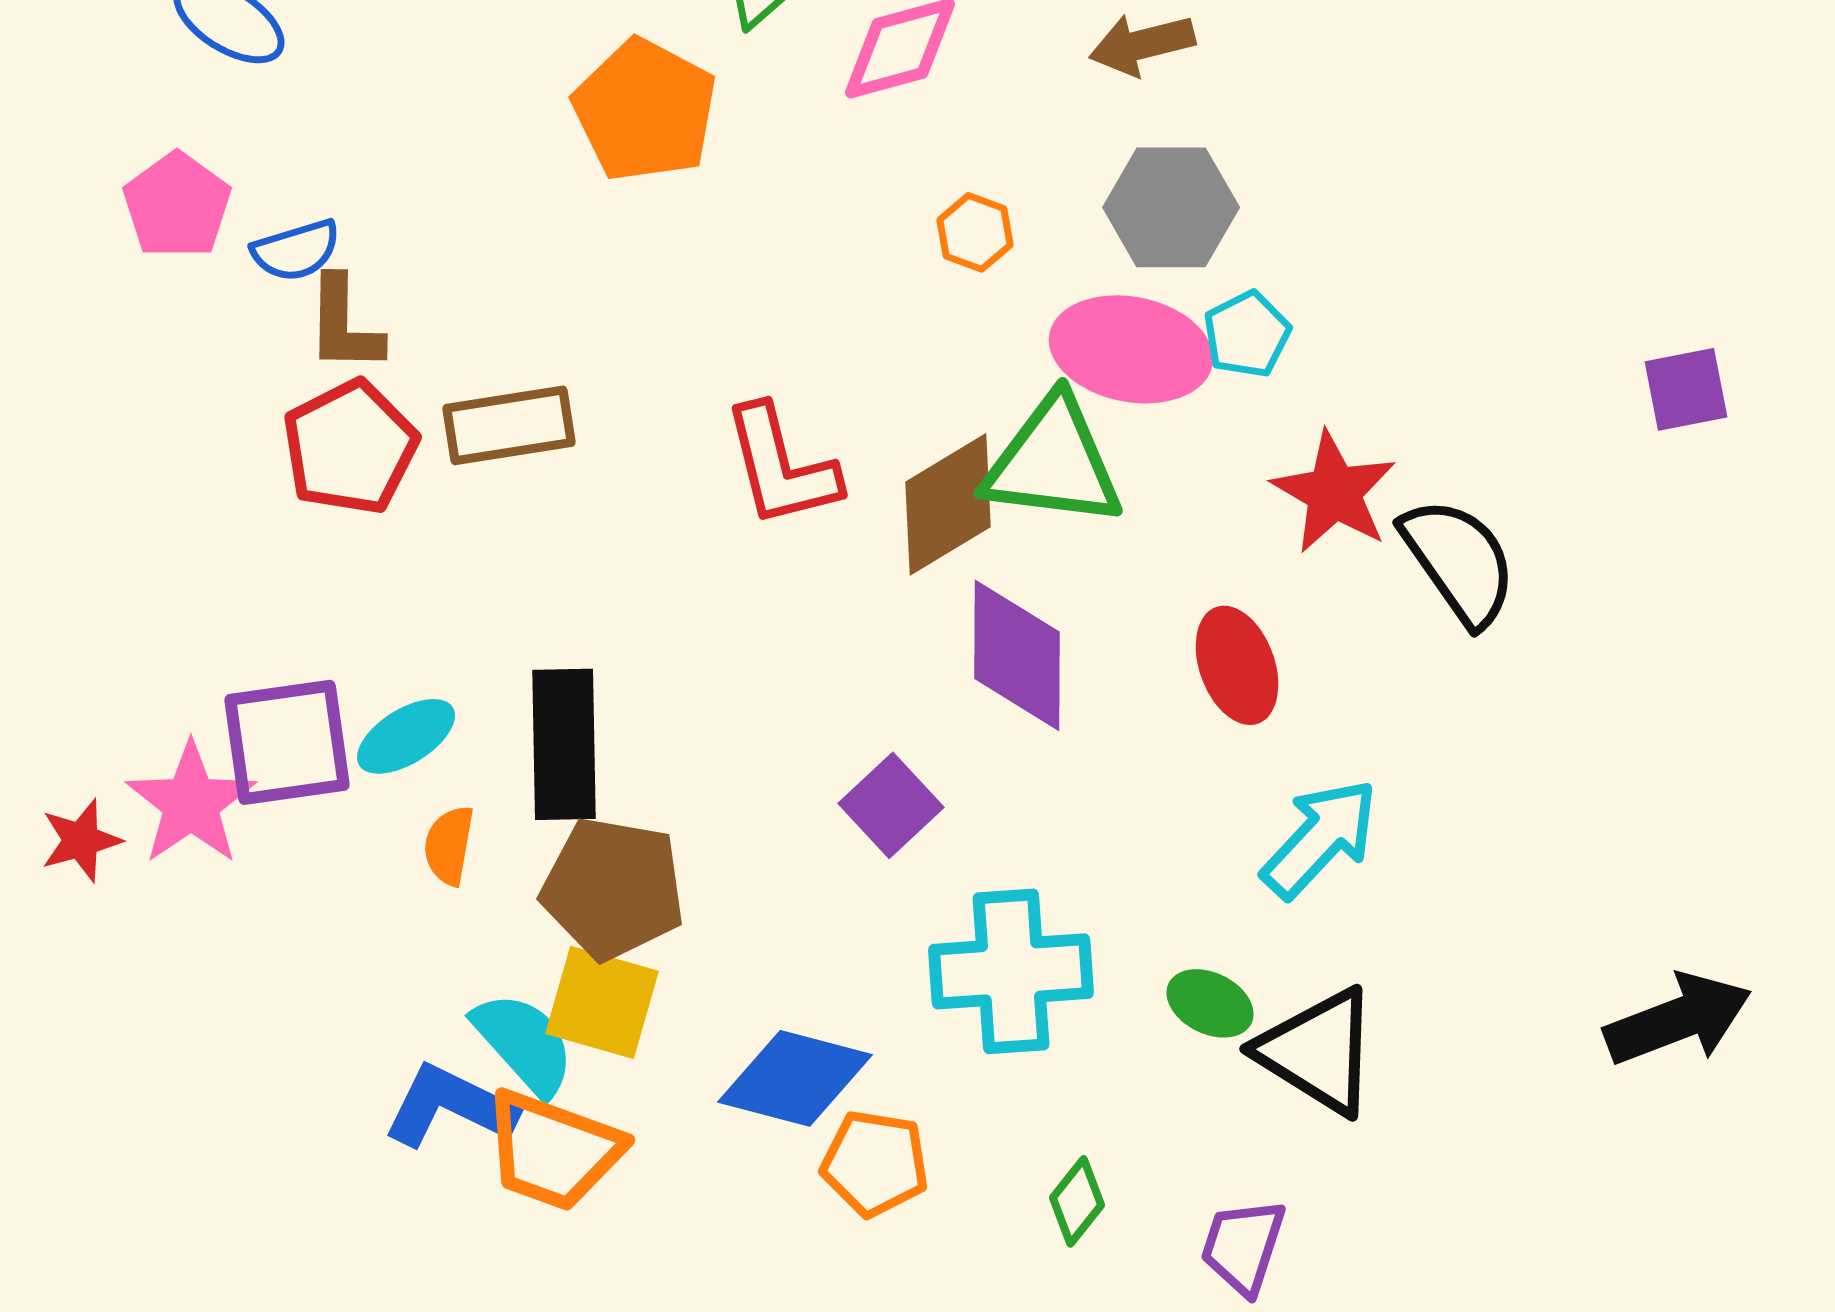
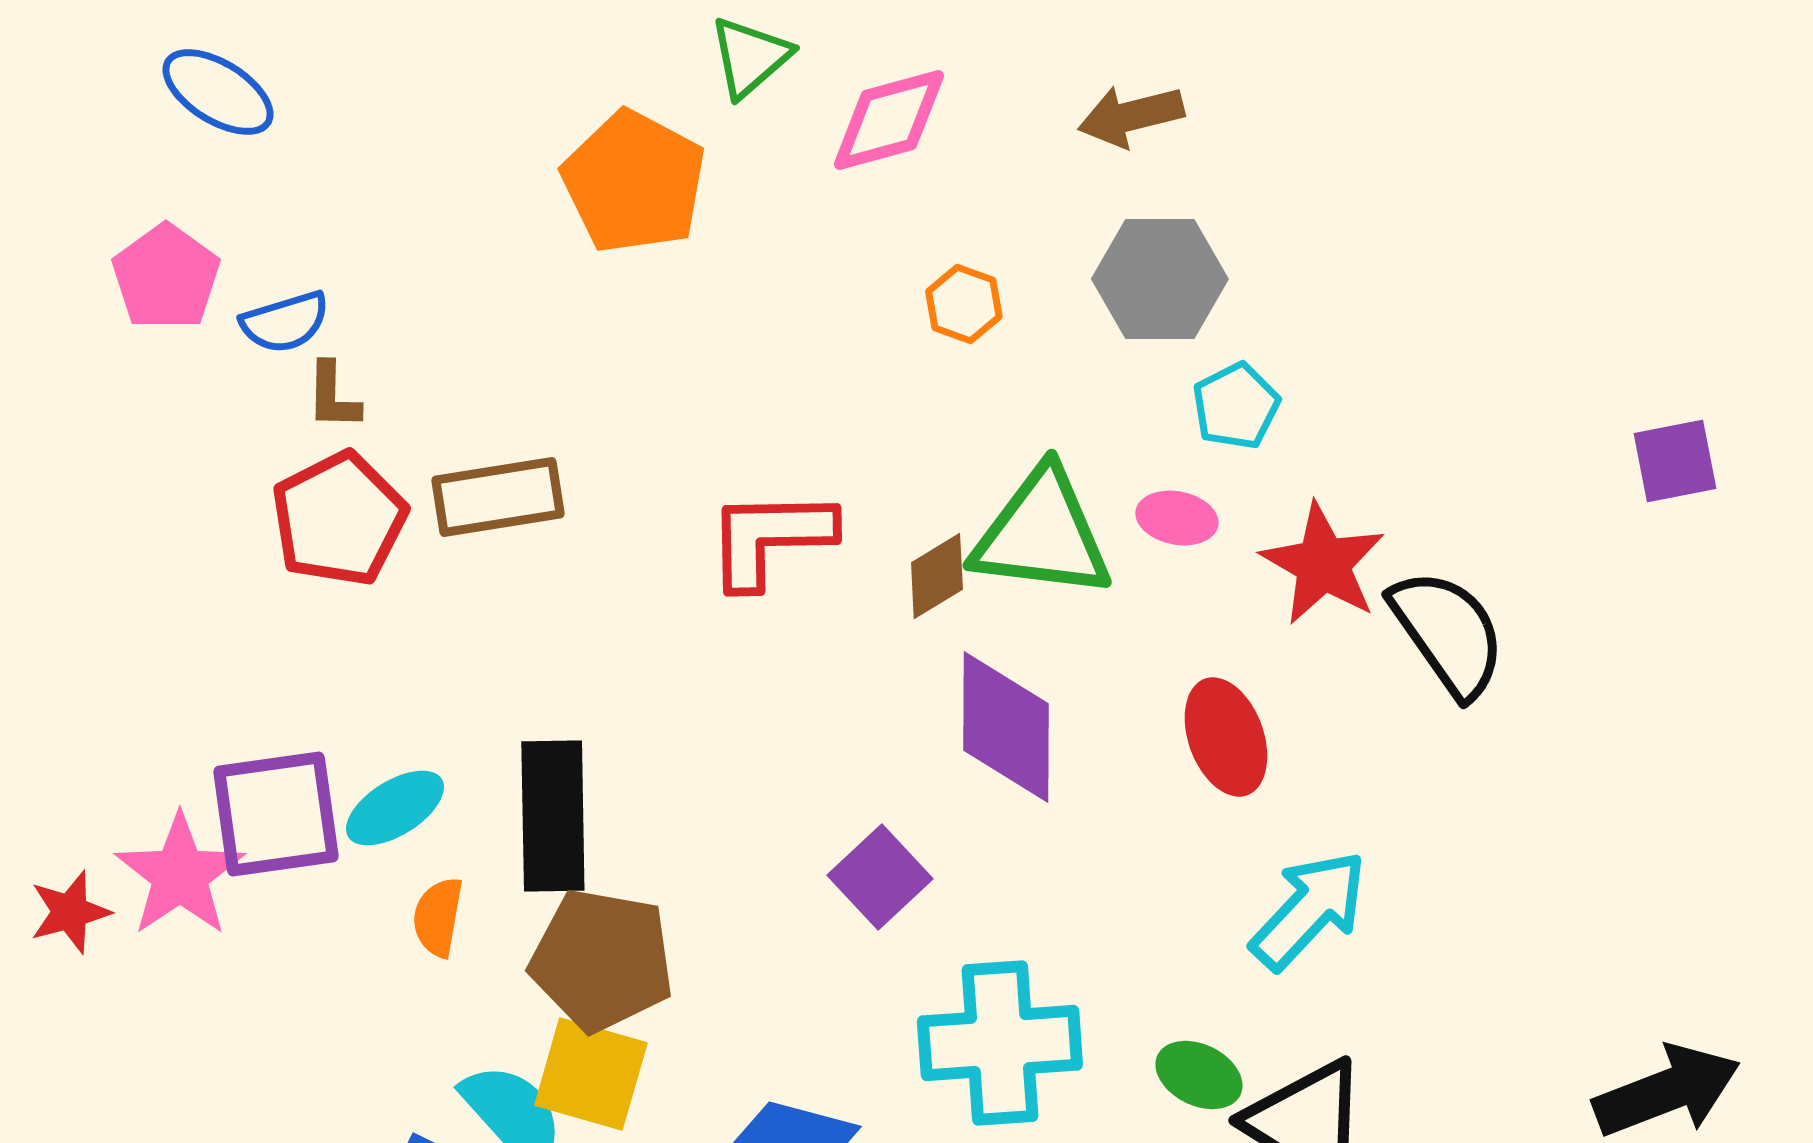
brown L-shape: (344, 324) -> (333, 396), size x0.7
pink ellipse: (1131, 349) -> (1177, 518), moved, size x0.5
red L-shape: (781, 466) -> (770, 538), turned 103
brown diamond: (948, 504) -> (937, 576), size x0.6

